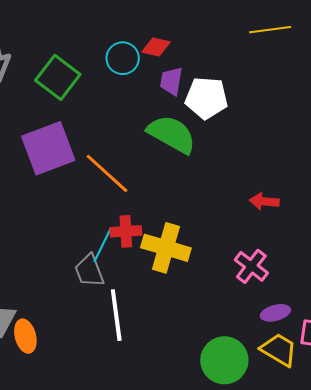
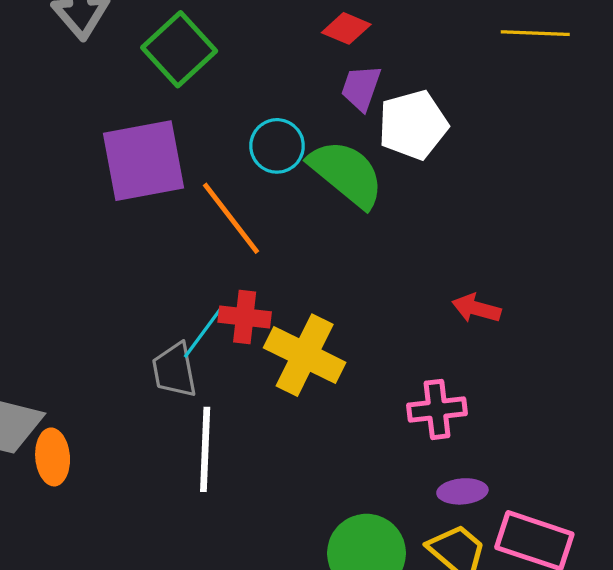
cyan circle: (123, 58) -> (277, 146), moved
white pentagon: (206, 98) -> (413, 125), turned -30
pink cross: (251, 266) -> (437, 409), turned 36

